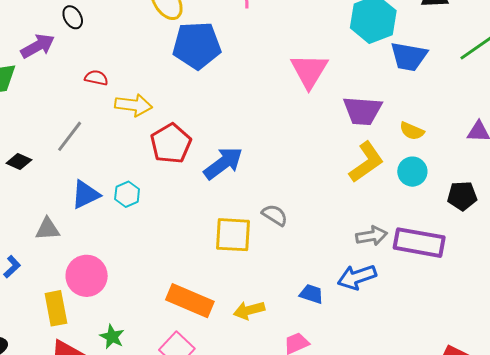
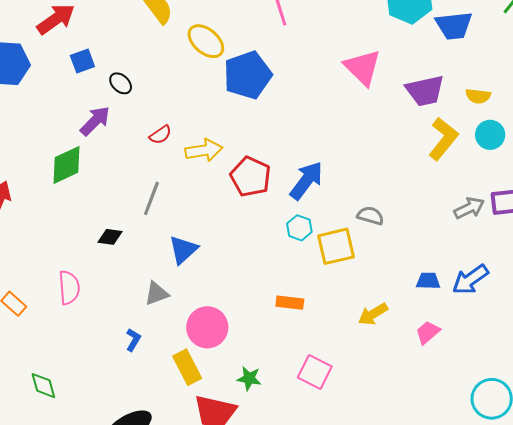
red semicircle: (96, 78) -> (160, 135), turned 150
cyan hexagon: (127, 194) -> (299, 228), moved
blue arrow: (357, 277) -> (470, 280), moved
orange rectangle: (190, 301) -> (290, 303), moved, size x0.6

